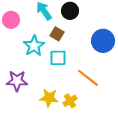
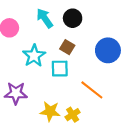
brown square: (57, 34) -> (67, 47), moved

